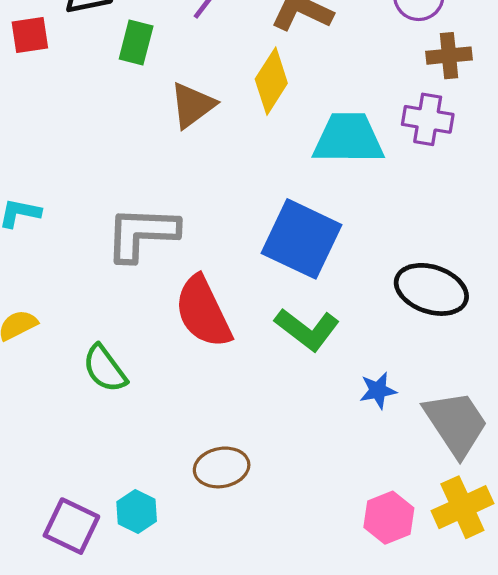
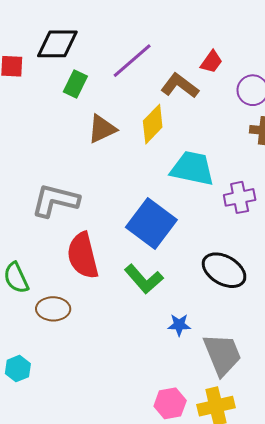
purple cross: (428, 119) -> (240, 197), moved, turned -32
brown ellipse: (222, 467) -> (53, 309), moved

